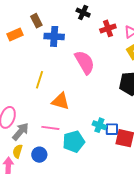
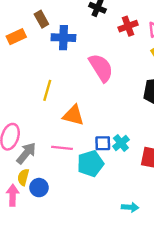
cyan cross: (99, 125) -> (121, 143), turned 32
blue square: (112, 129) -> (103, 143), moved
blue circle: (39, 155) -> (39, 188), moved

